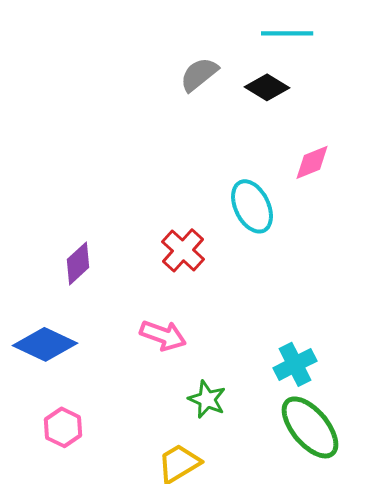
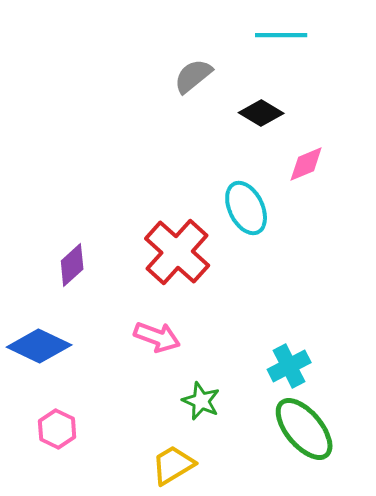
black diamond: (267, 87) -> (261, 113), moved
red cross: (183, 250) -> (177, 252), size x1.5

